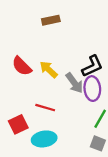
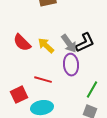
gray arrow: (74, 83) -> (69, 44), moved
purple ellipse: (92, 89) -> (71, 65), moved

